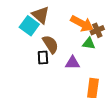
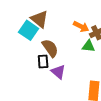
orange arrow: (82, 24) -> (81, 26), size x0.7
purple triangle: (73, 63) -> (58, 72), moved, turned 42

